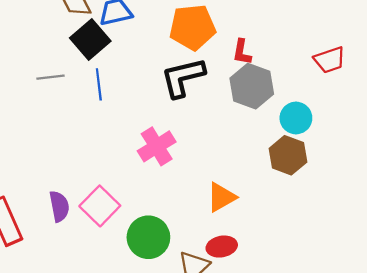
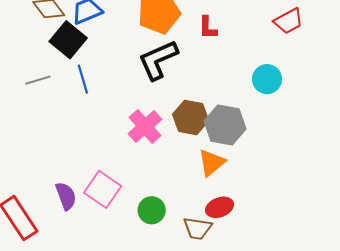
gray hexagon: (252, 86) -> (225, 125), moved
brown hexagon: (288, 155) -> (191, 117), moved
green circle: (148, 237) -> (152, 210), size x0.7

